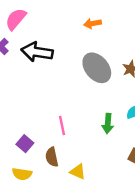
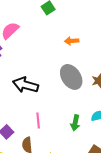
black arrow: (37, 52) -> (25, 85), moved

